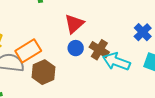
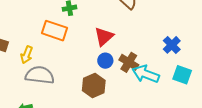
orange rectangle: (28, 51) -> (55, 31), moved, turned 50
brown hexagon: (43, 72) -> (94, 86), moved

